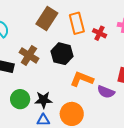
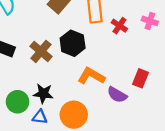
brown cross: (29, 55) -> (41, 51), moved
green circle: (20, 99) -> (18, 102), moved

